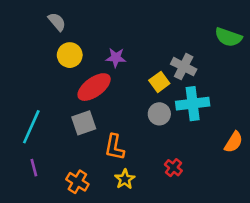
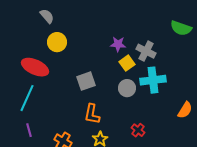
purple star: (116, 58) -> (118, 44), moved
red ellipse: (94, 87) -> (35, 67), moved, turned 60
gray square: (84, 123) -> (86, 81), moved

